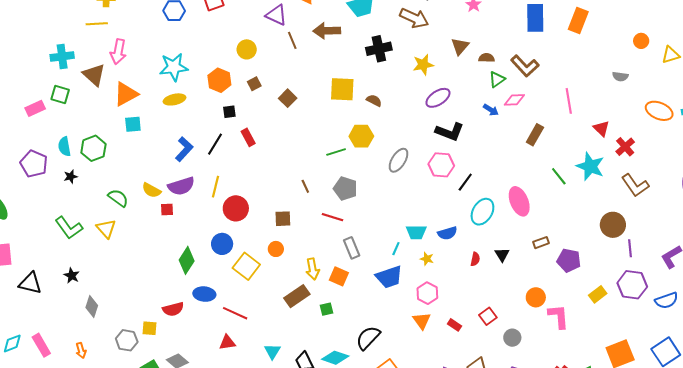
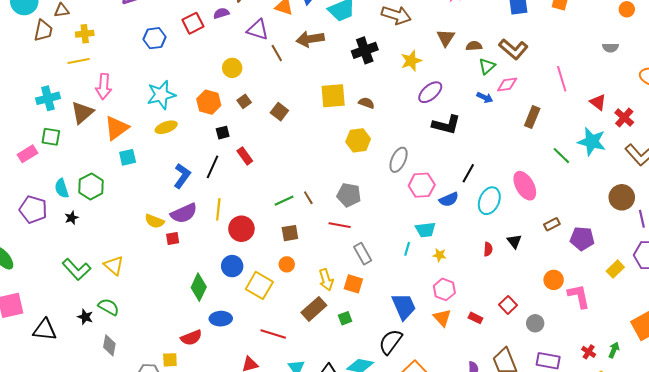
brown triangle: (94, 75) -> (82, 113), turned 45
green line: (336, 152) -> (284, 201), moved
pink hexagon: (441, 165) -> (422, 185), moved
green semicircle: (118, 198) -> (109, 307), moved
blue semicircle: (447, 233) -> (449, 199), moved
blue trapezoid: (389, 277) -> (404, 306), moved, turned -88
red line: (235, 313) -> (273, 334), moved

